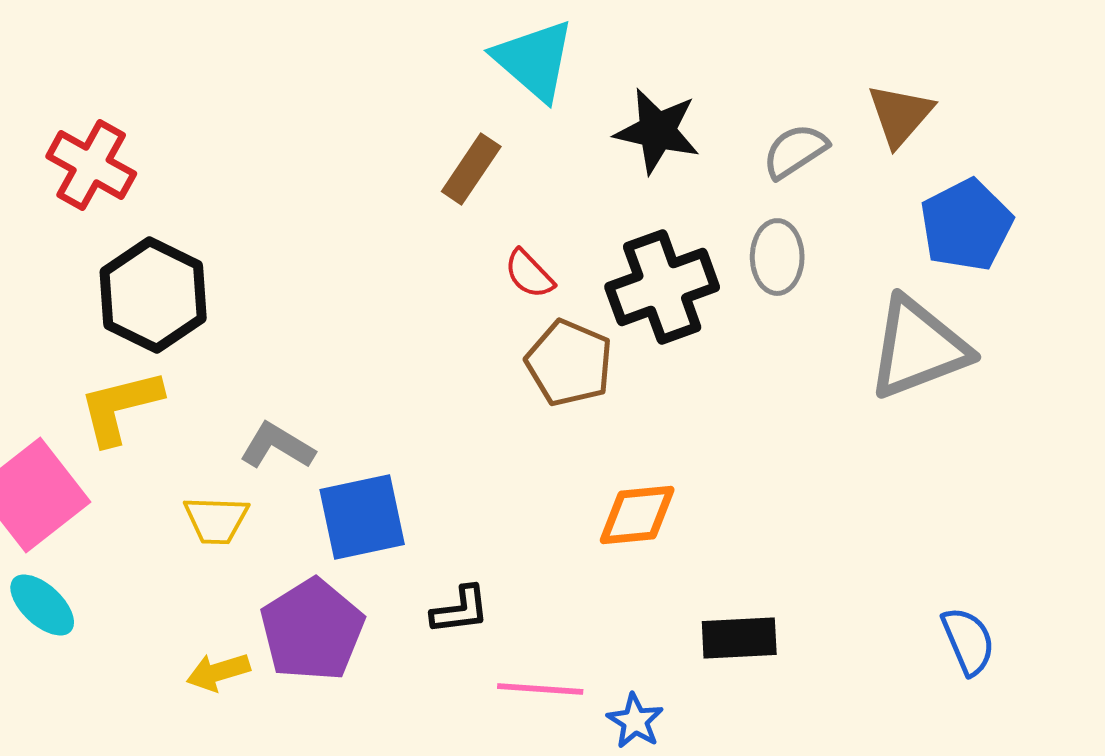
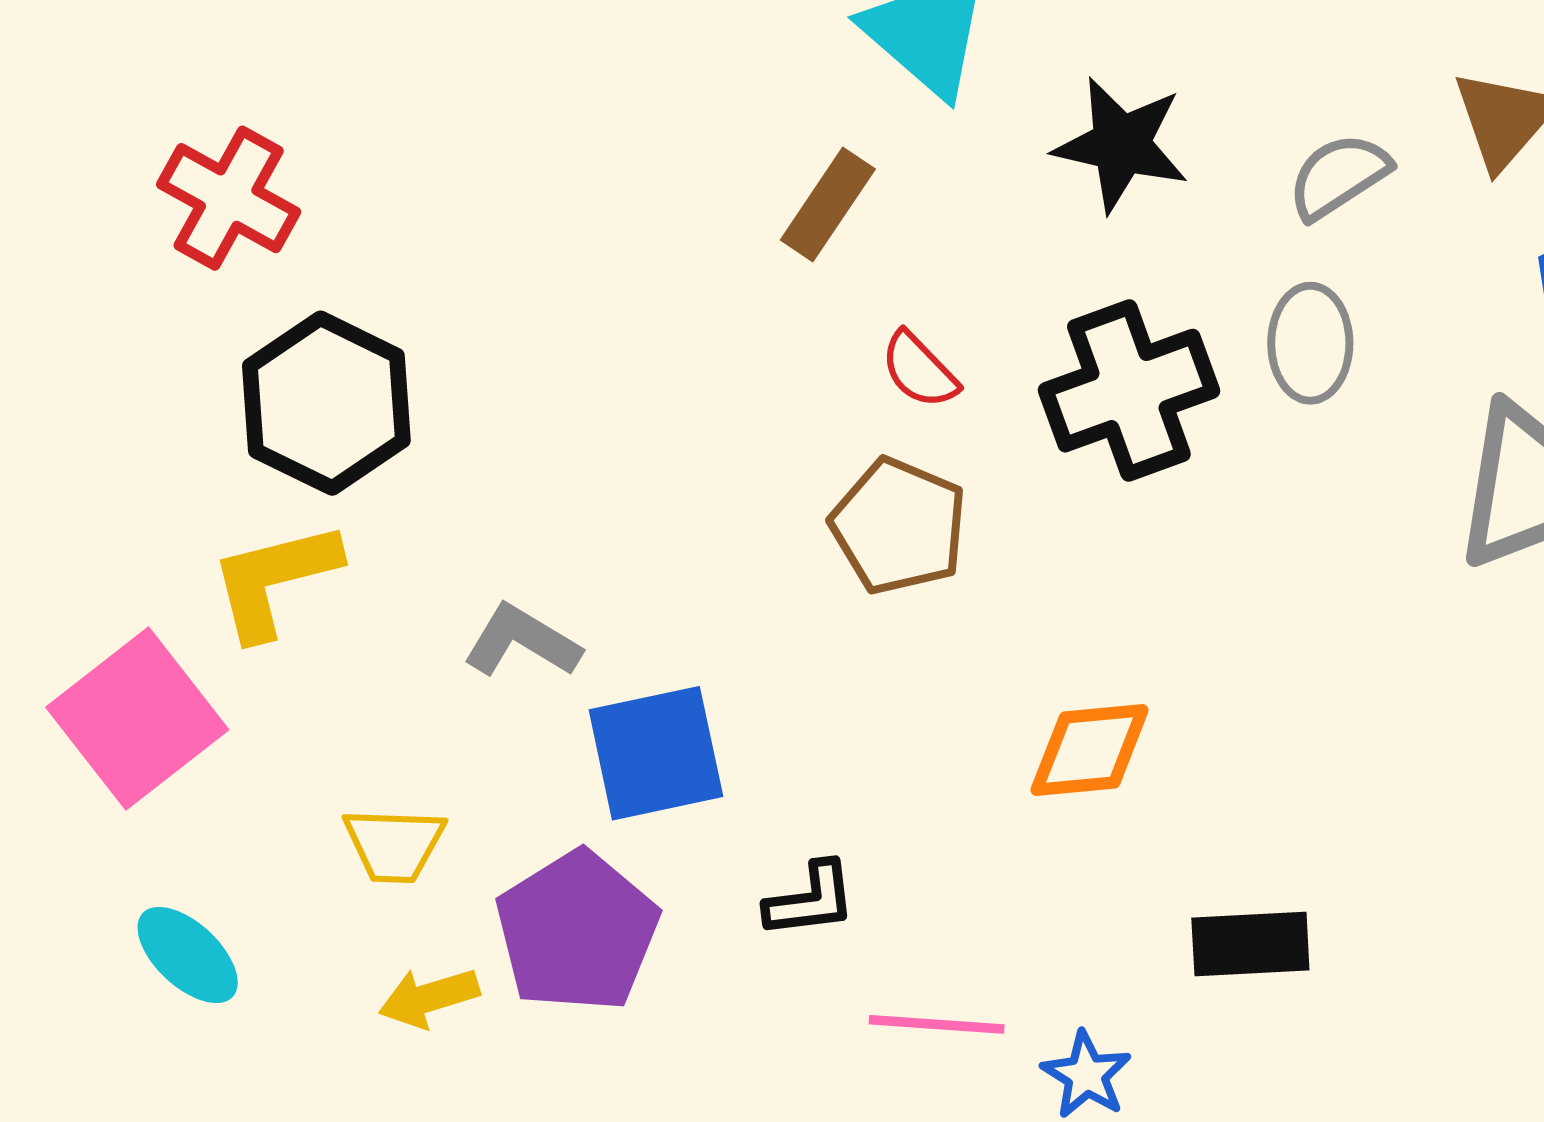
brown pentagon: (569, 363) -> (899, 526), moved
yellow trapezoid: (216, 520) -> (394, 845), moved
cyan ellipse: (42, 605) -> (188, 955), moved

